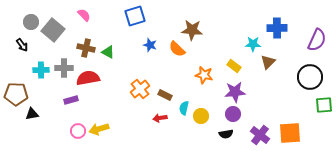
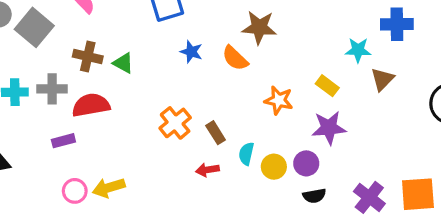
brown rectangle: (165, 95) -> (216, 133), turned 32
purple circle: (233, 114) -> (306, 163), moved

